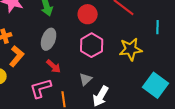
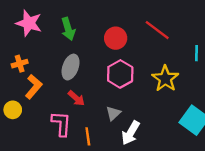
yellow star: (131, 49) -> (165, 79), turned -30
pink L-shape: (41, 88) -> (61, 124), turned 110

